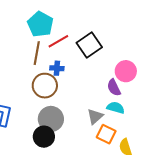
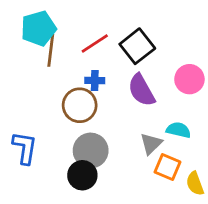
cyan pentagon: (40, 24) -> (38, 28), moved, turned 30
brown line: (37, 53) -> (51, 50), moved
purple semicircle: (114, 88) -> (141, 90), moved, size x1.4

